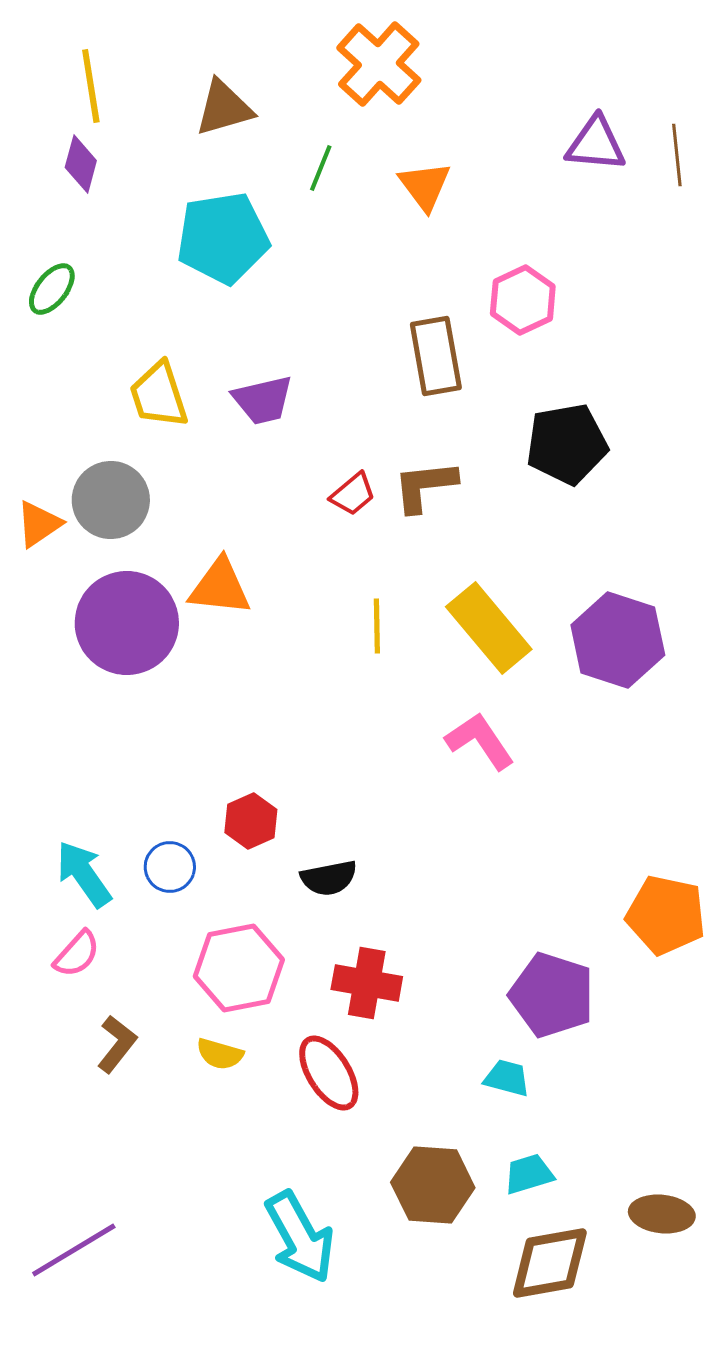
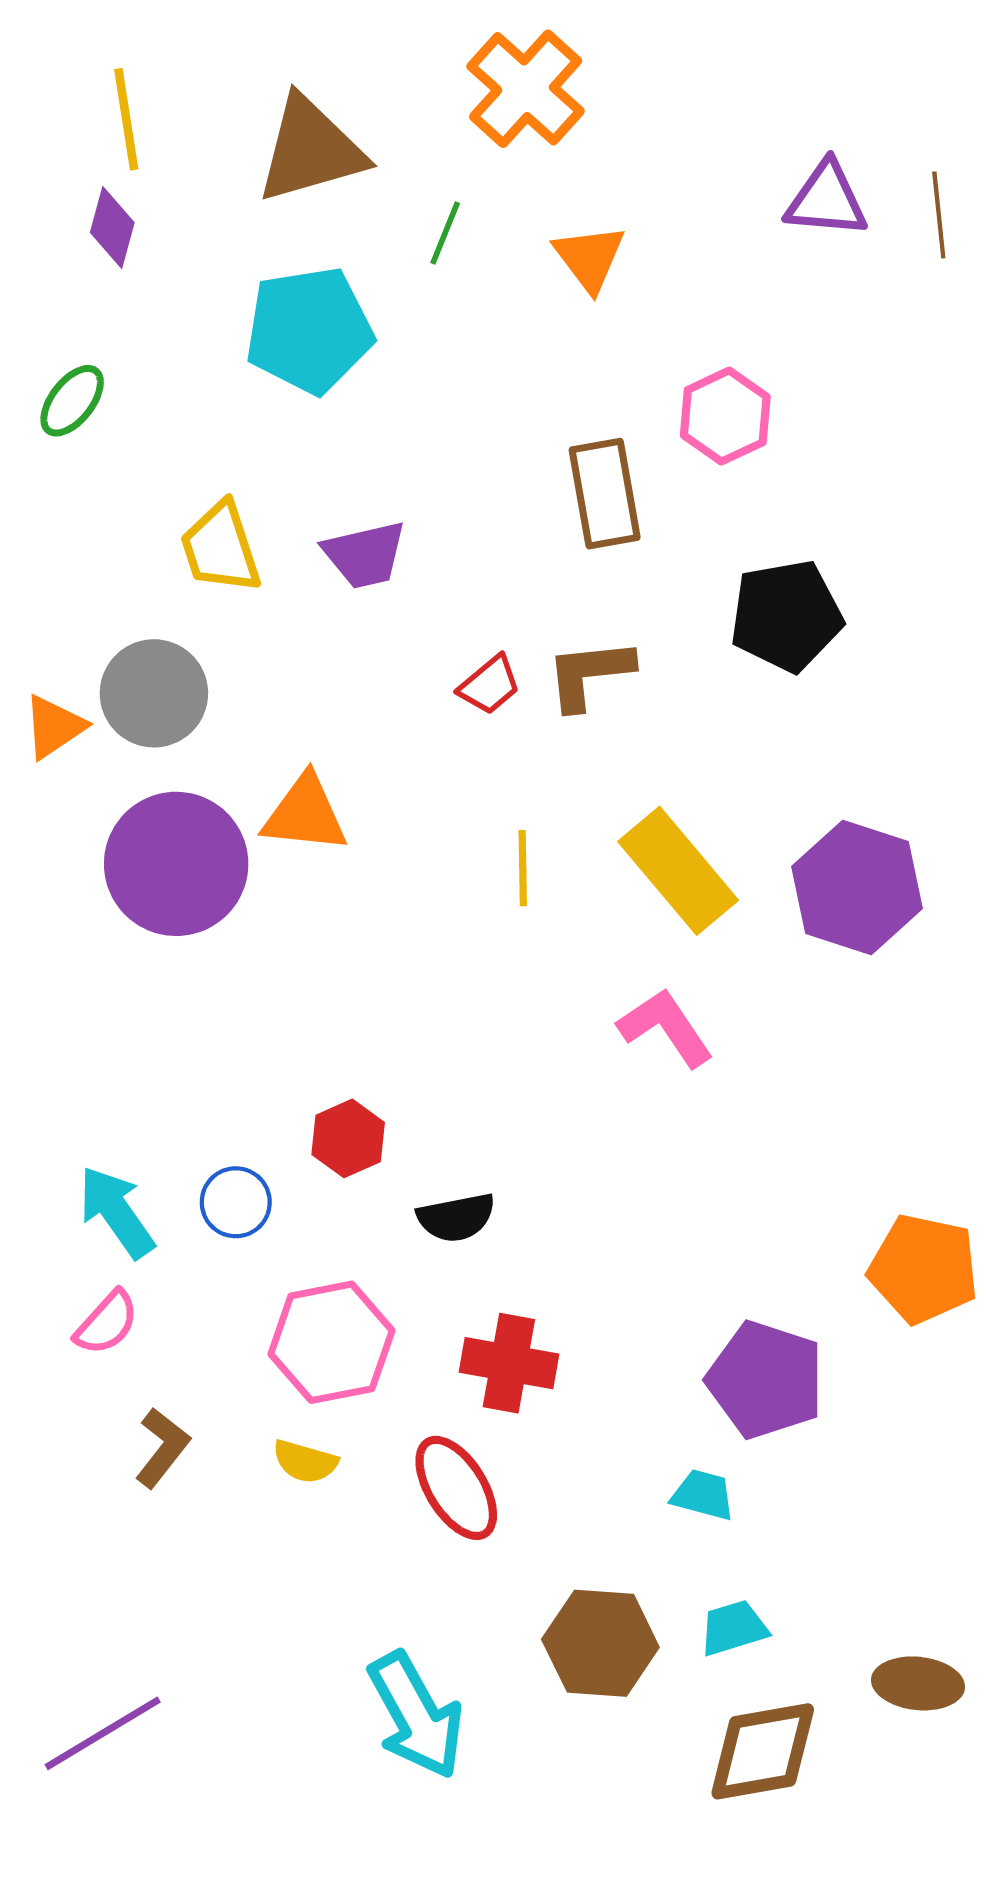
brown triangle: (224, 108) -> (311, 150), size x1.4

